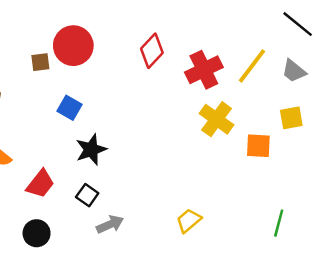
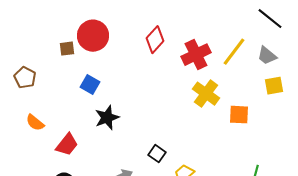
yellow square: (291, 118) -> (274, 86), moved
black square: (87, 195) -> (157, 154), moved

